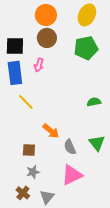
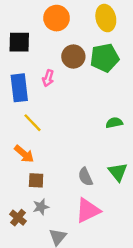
yellow ellipse: (87, 15) -> (106, 18), turned -40
brown circle: (47, 38) -> (73, 57), moved
black square: (15, 46) -> (19, 42), moved
orange arrow: (51, 131) -> (24, 154), moved
brown cross: (23, 193) -> (18, 218), moved

